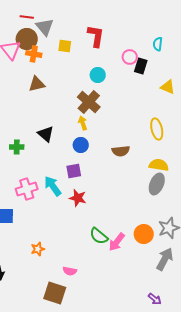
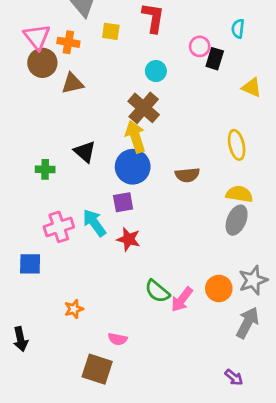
brown circle: (27, 39) -> (42, 63), moved
yellow arrow: (83, 123) -> (135, 137), size x1.6
blue circle: (81, 145) -> (133, 167), size x1.6

